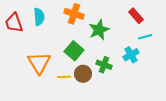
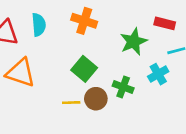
red rectangle: (136, 16) -> (165, 23), turned -35
green star: (99, 30) -> (134, 42), moved
orange triangle: (39, 63) -> (21, 73), moved, turned -40

